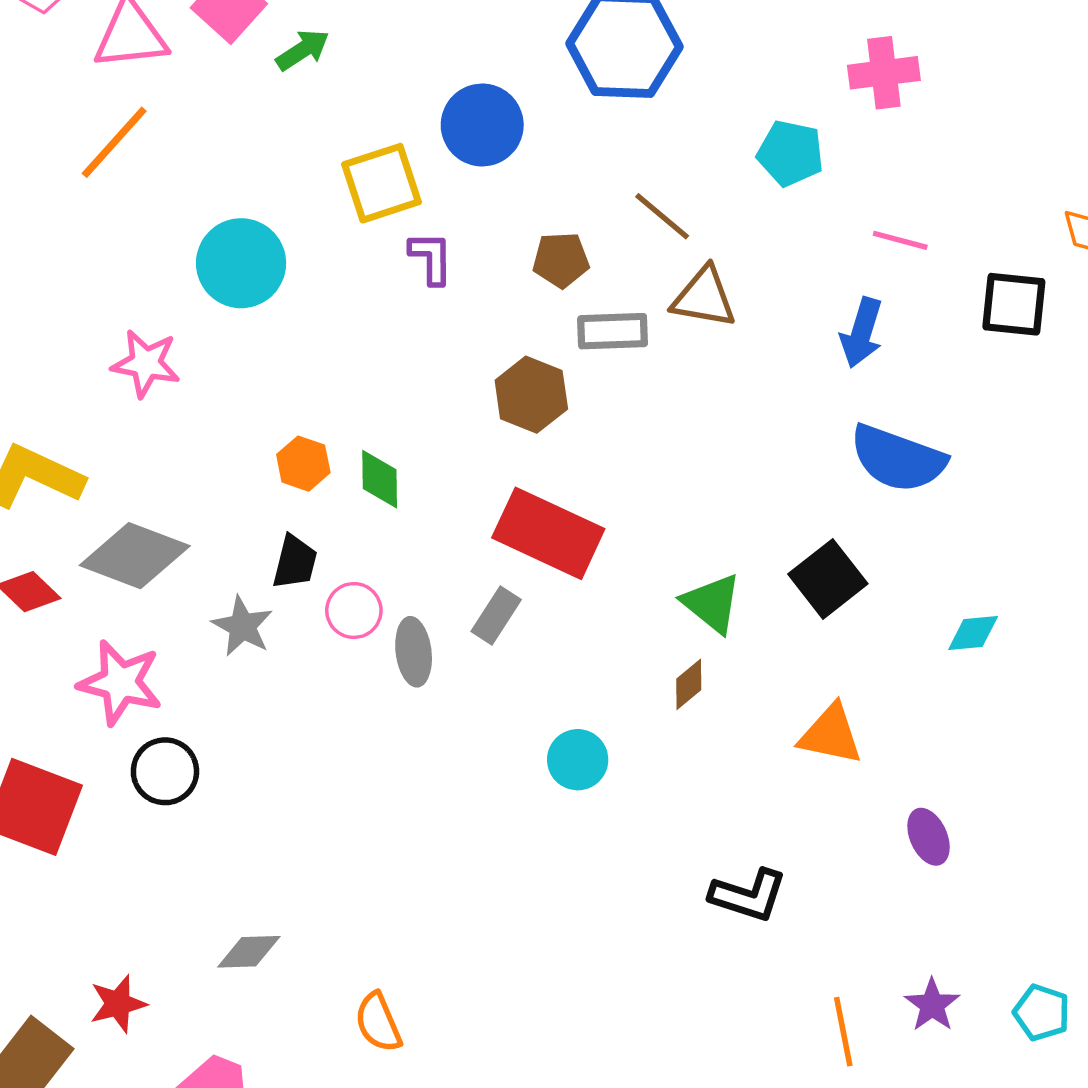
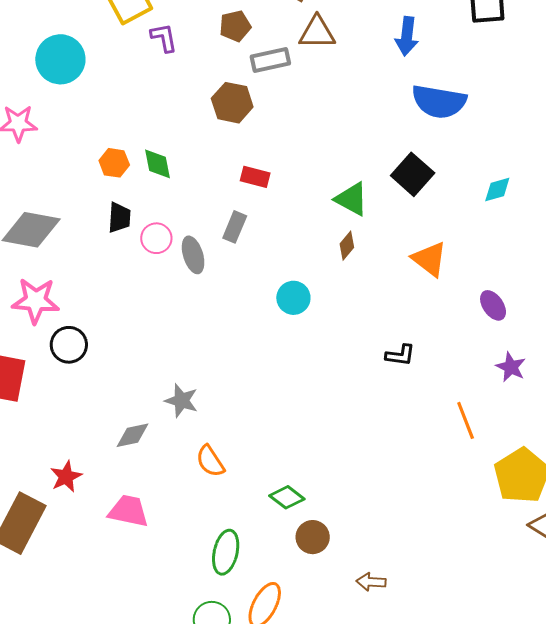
red rectangle: (548, 533) -> (255, 177), size x0.5
gray star: (242, 626) -> (181, 401), moved
orange triangle: (831, 734) -> (429, 259), turned 36
black L-shape: (748, 895) -> (400, 355), size x0.7
purple star: (932, 1005) -> (511, 367), moved

